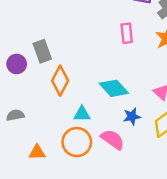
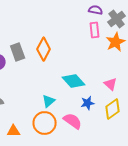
pink rectangle: (127, 33) -> (95, 30), moved
orange diamond: (60, 81) -> (44, 49), moved
cyan triangle: (82, 114) -> (49, 101), turned -40

